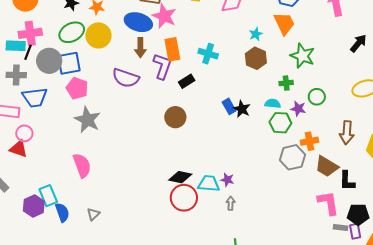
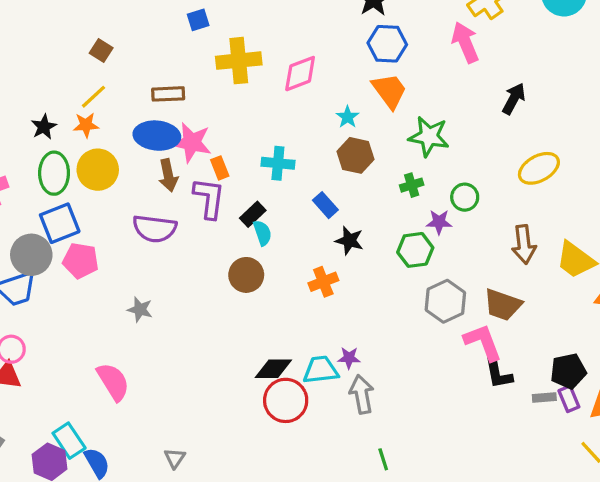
pink star: (164, 16) -> (192, 143), moved
green ellipse: (72, 32) -> (54, 173), turned -50
orange rectangle: (172, 49) -> (220, 168), size x0.6
gray circle: (49, 61) -> (31, 255), moved
cyan semicircle: (273, 104) -> (262, 233), moved, turned 77
blue rectangle: (229, 106) -> (325, 205), moved
gray star: (87, 120) -> (140, 310), moved, size x0.6
orange cross: (309, 141) -> (323, 282), moved
black L-shape: (347, 181) -> (498, 374), moved
gray arrow: (231, 203) -> (362, 394), size x1.6
pink L-shape: (328, 203) -> (483, 342), moved
gray triangle: (93, 214) -> (175, 458), moved

